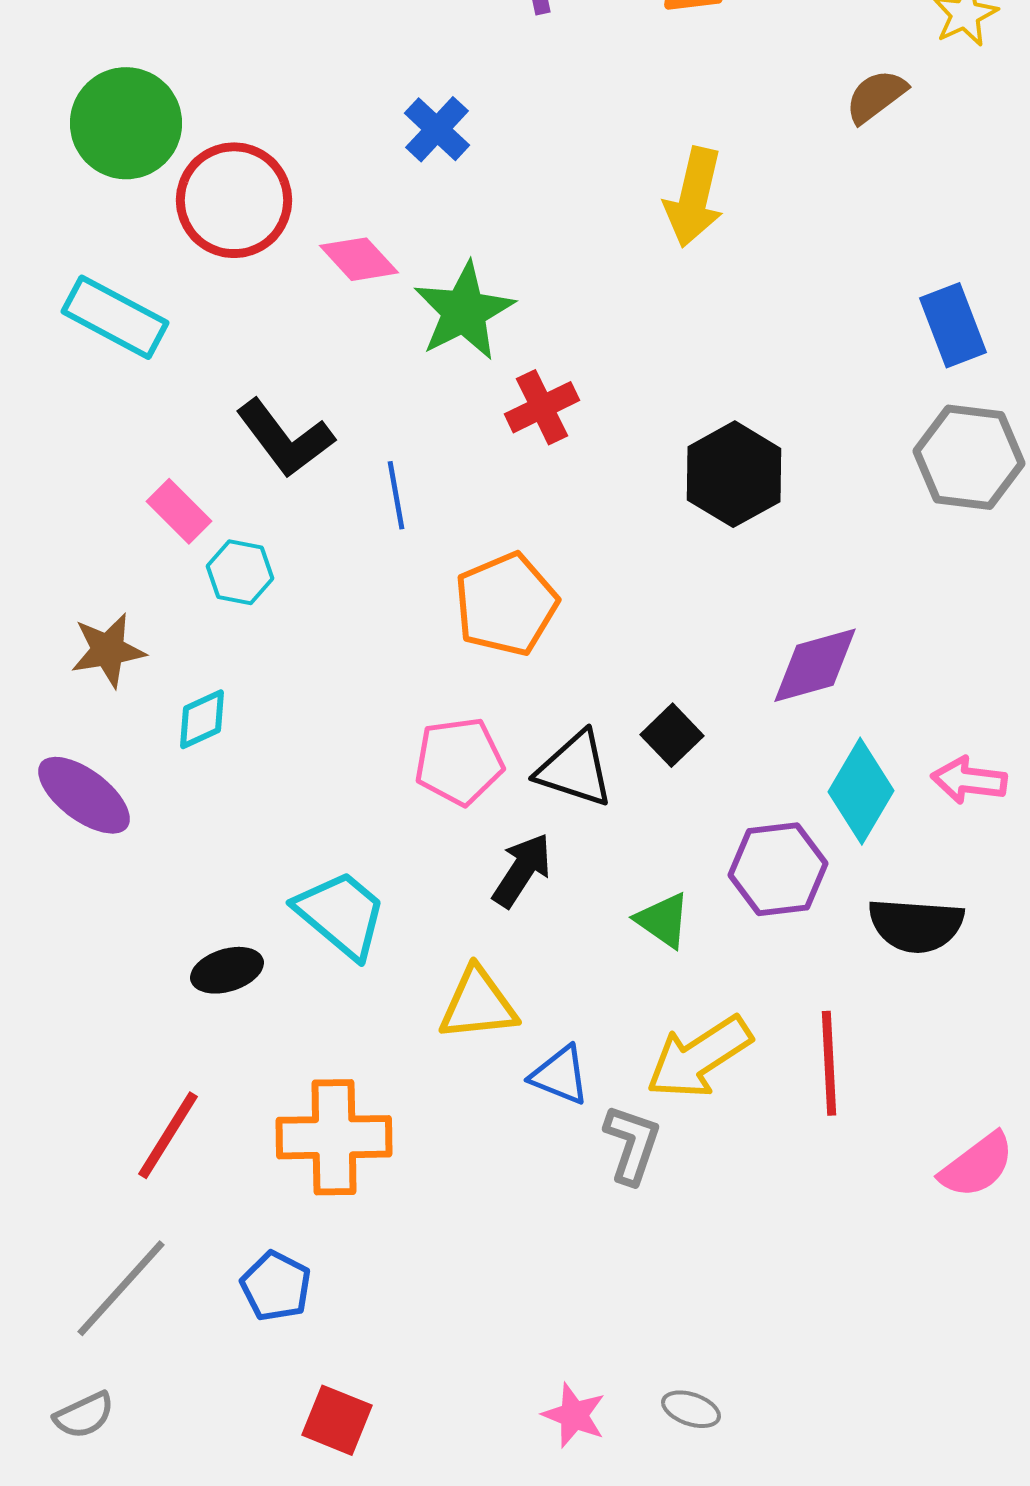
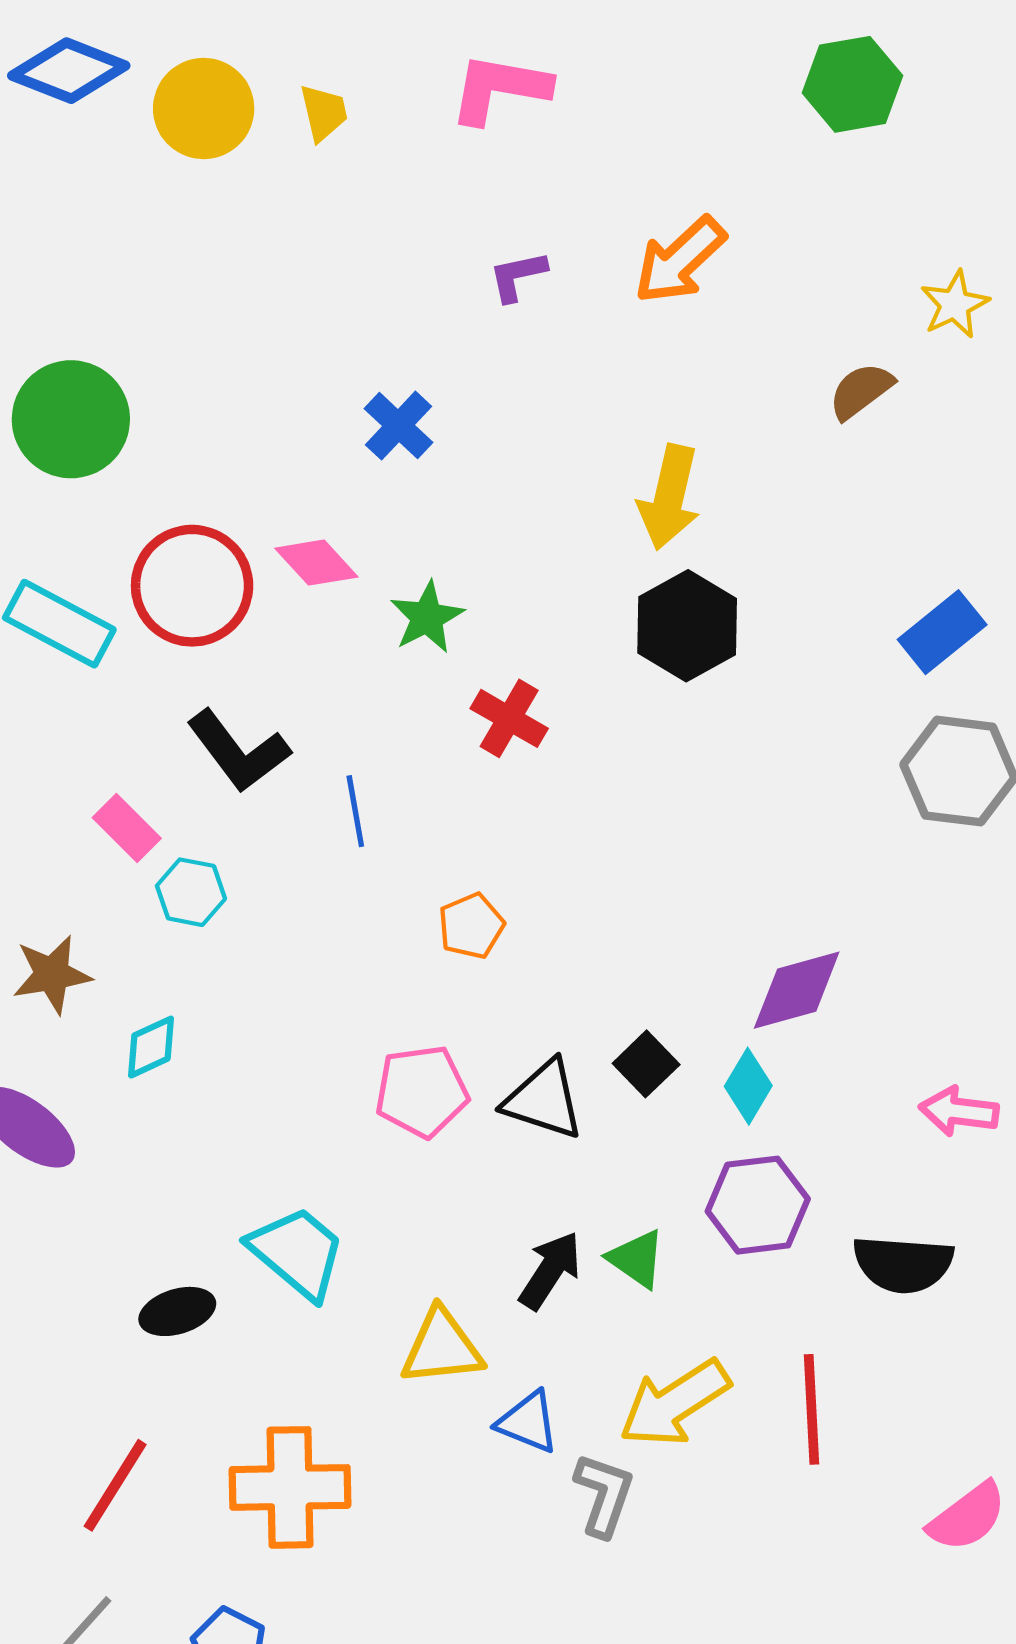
red circle: (234, 200) -> (192, 586), moved
green star: (464, 311) -> (427, 617), size x0.7
blue rectangle: (953, 325) -> (942, 632), turned 72
red cross: (542, 407) -> (509, 718), turned -34
black hexagon: (734, 474) -> (687, 626), moved
orange pentagon: (506, 604) -> (471, 926), size x0.6
cyan diamond: (861, 791) -> (748, 1086), moved, size x0.7
black arrow: (522, 870) -> (550, 1270), moved

